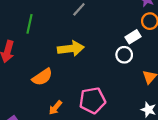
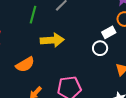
green line: (29, 24) -> (33, 15), moved

